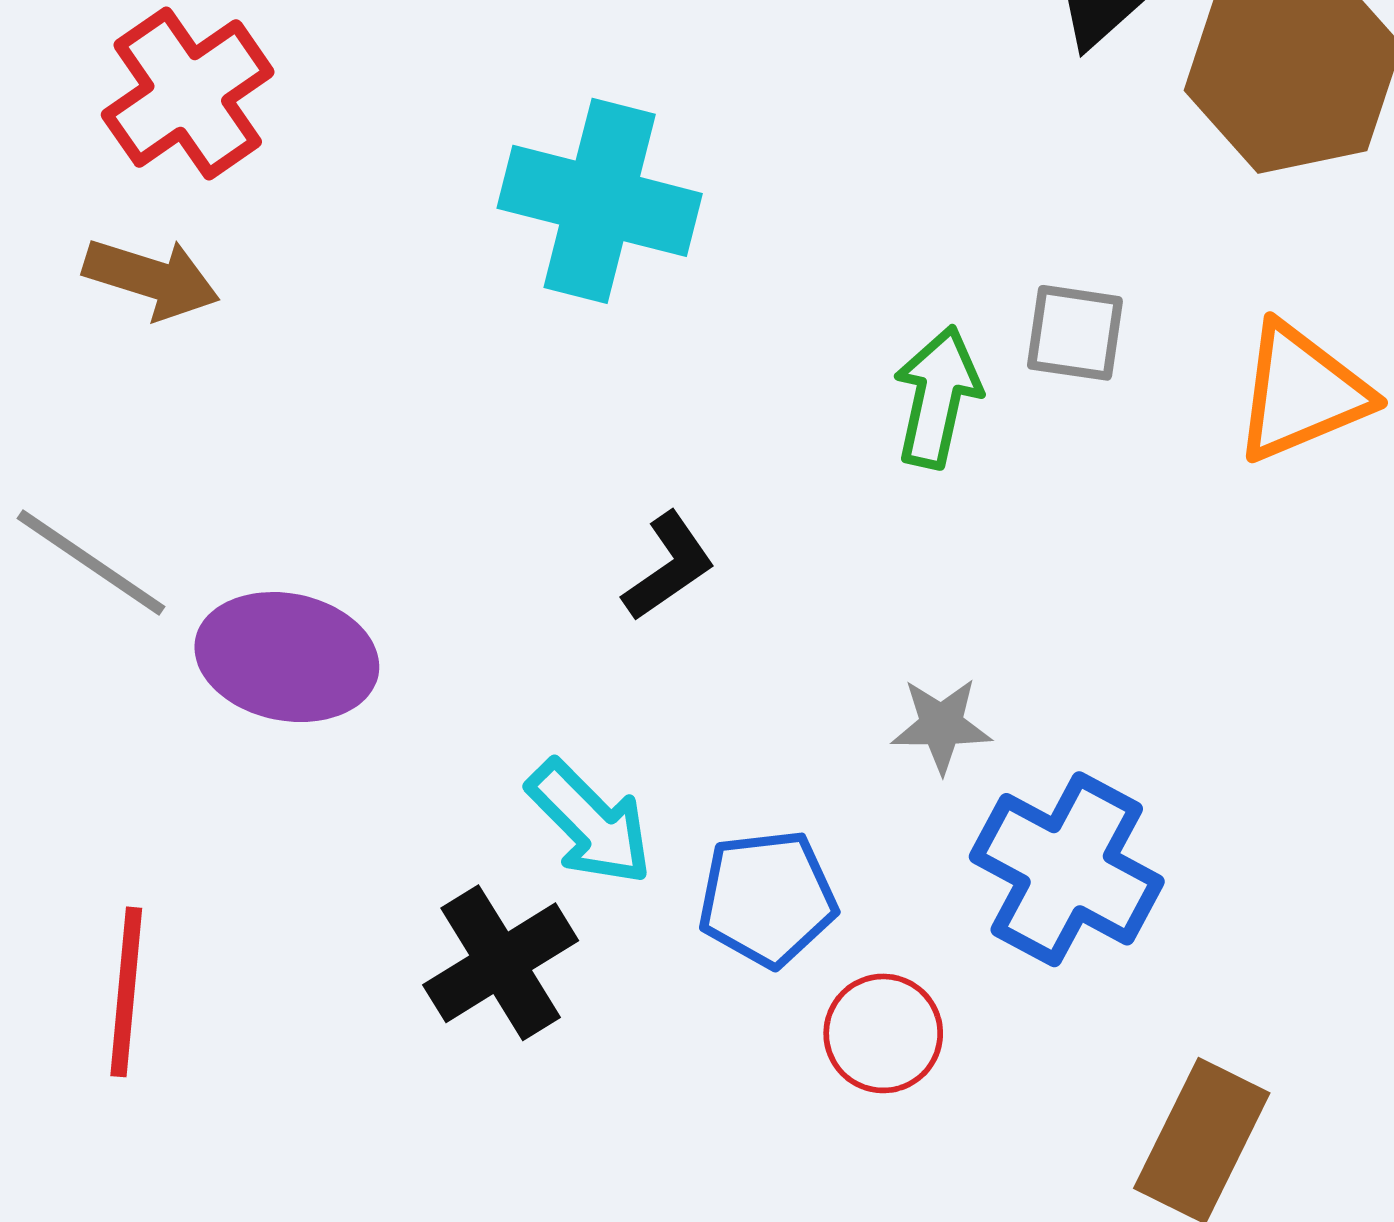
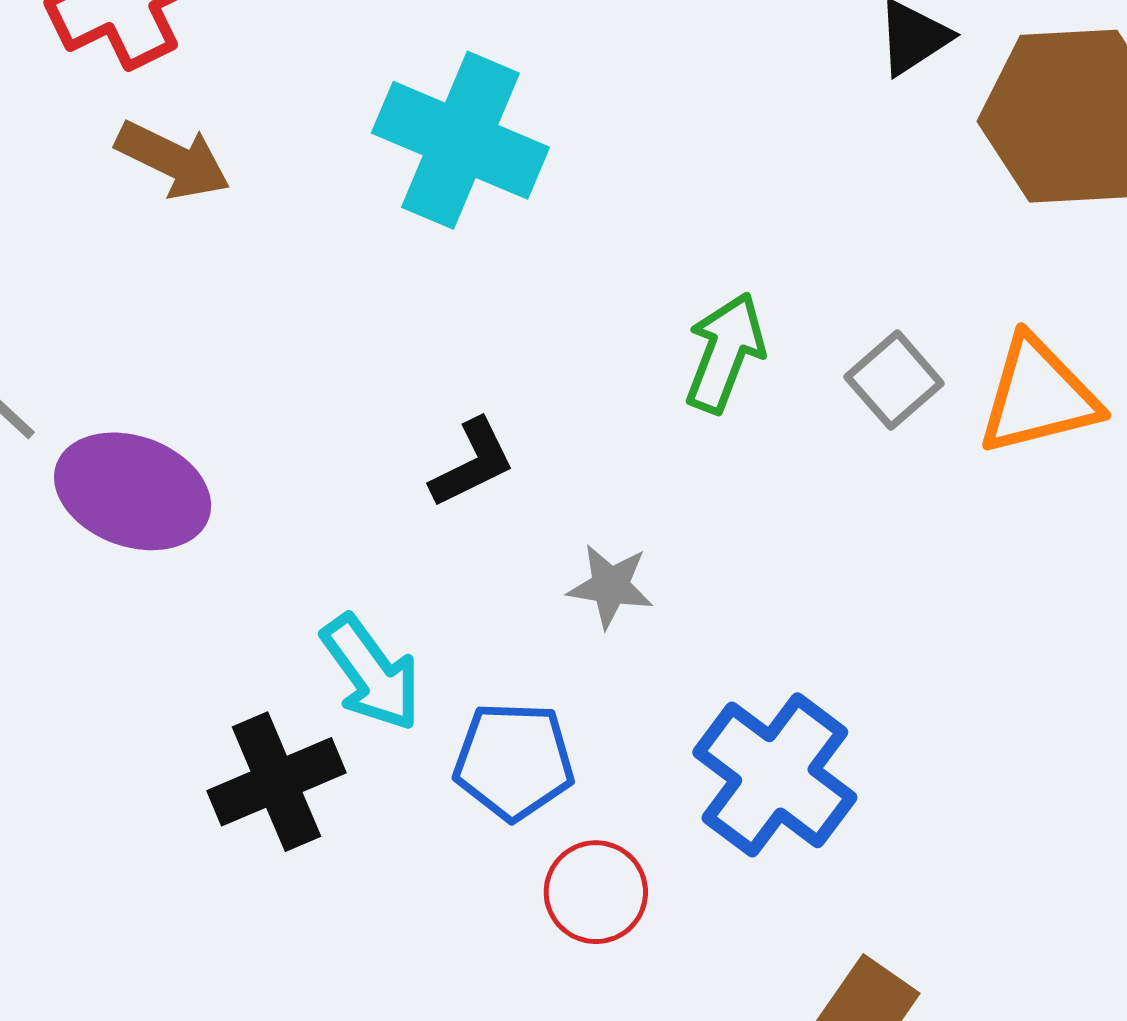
brown arrow: (151, 278) -> (173, 160), moved
gray square: (1075, 333) -> (894, 380), moved, turned 32
gray star: (941, 725) -> (610, 586), moved

